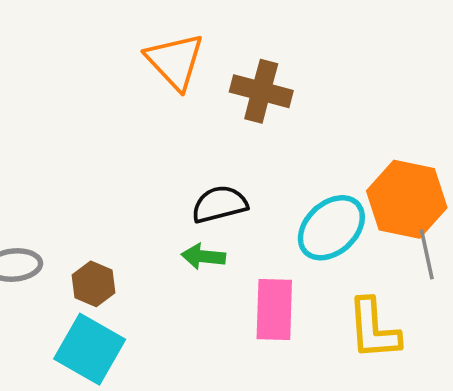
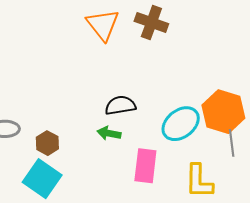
brown cross: (261, 91) -> (151, 22), moved

